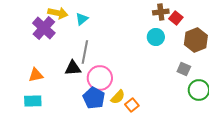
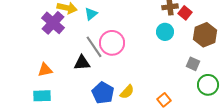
gray line: (85, 52) -> (94, 47), turned -45
pink circle: (100, 78) -> (112, 43), moved
orange square: (132, 105) -> (164, 100), moved

